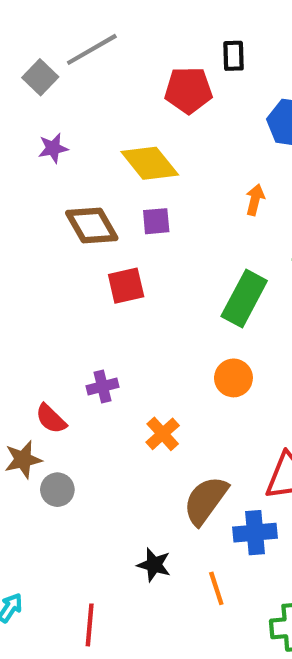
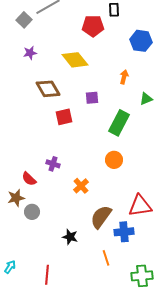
purple square: (156, 221) -> (92, 98), moved
purple cross: (102, 387) -> (53, 164), turned 32
black star: (154, 565) -> (70, 237), moved

